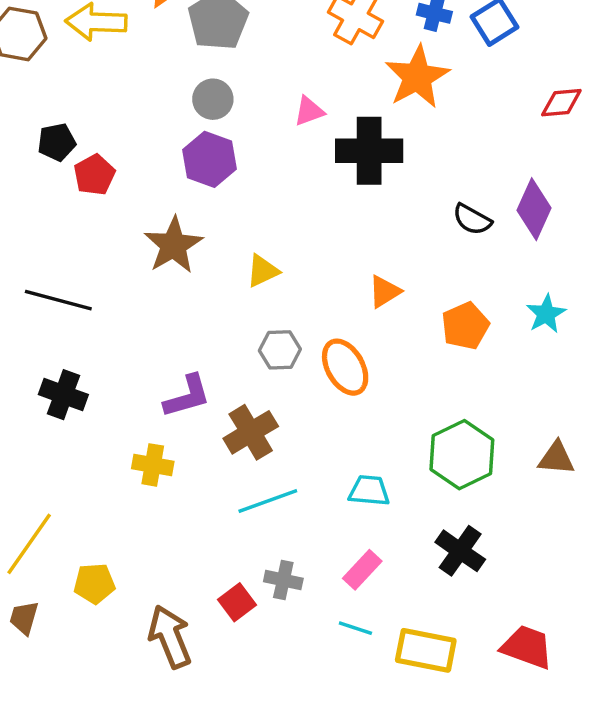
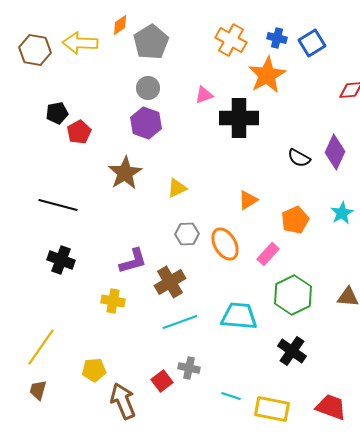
cyan trapezoid: (369, 491) -> (239, 316), size x1.5
pink rectangle: (362, 570) -> (268, 254), moved
yellow pentagon: (94, 583) -> (94, 370), moved

